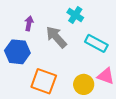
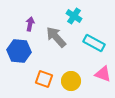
orange square: (44, 81) -> (44, 79), size x0.7
yellow circle: (84, 84) -> (71, 81), moved

